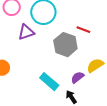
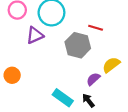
cyan rectangle: (49, 82) -> (63, 98), moved

